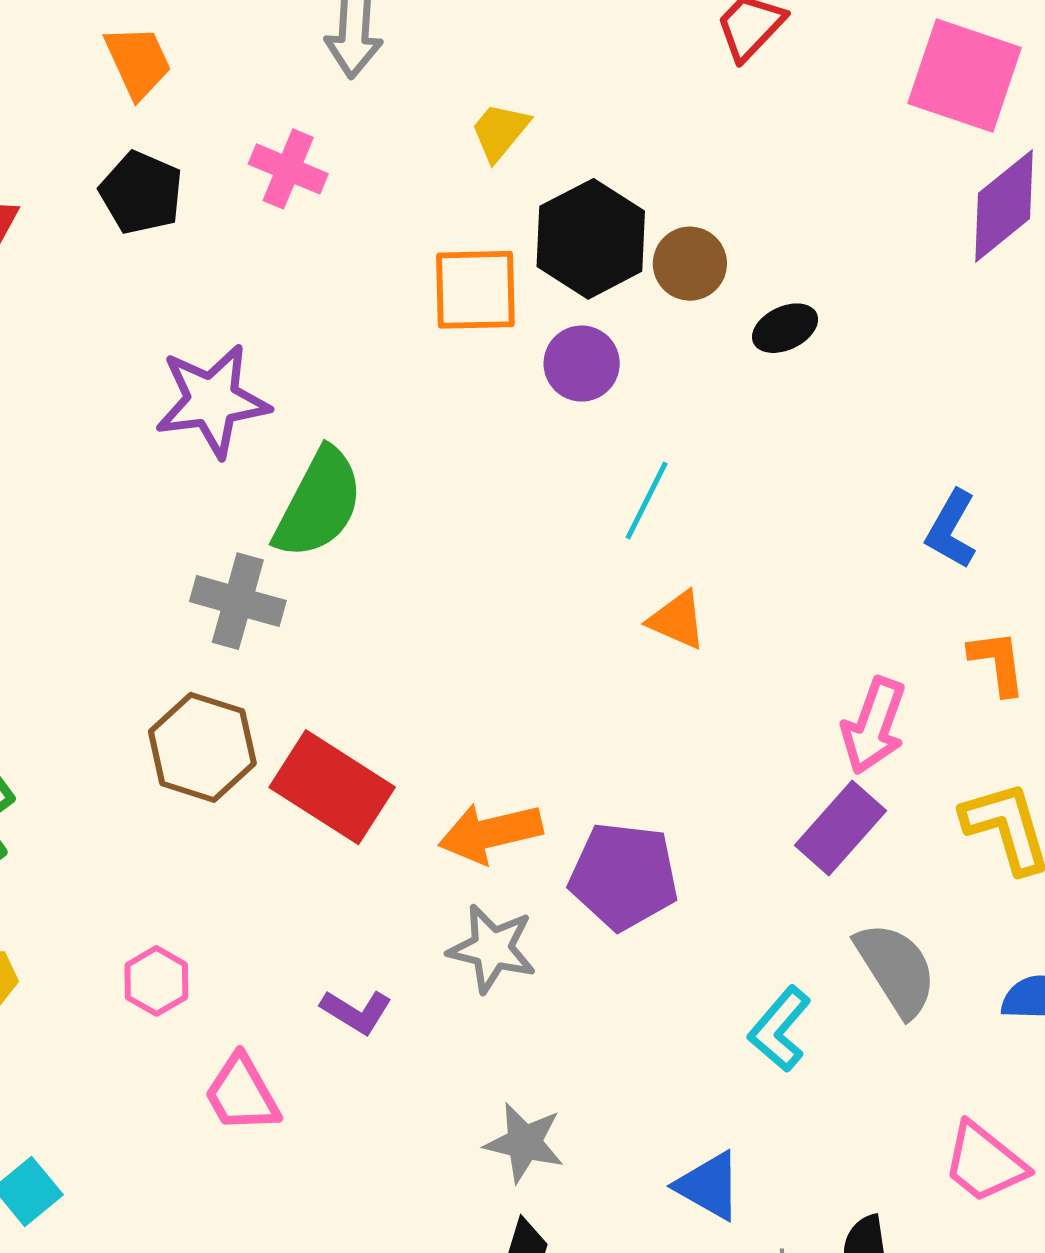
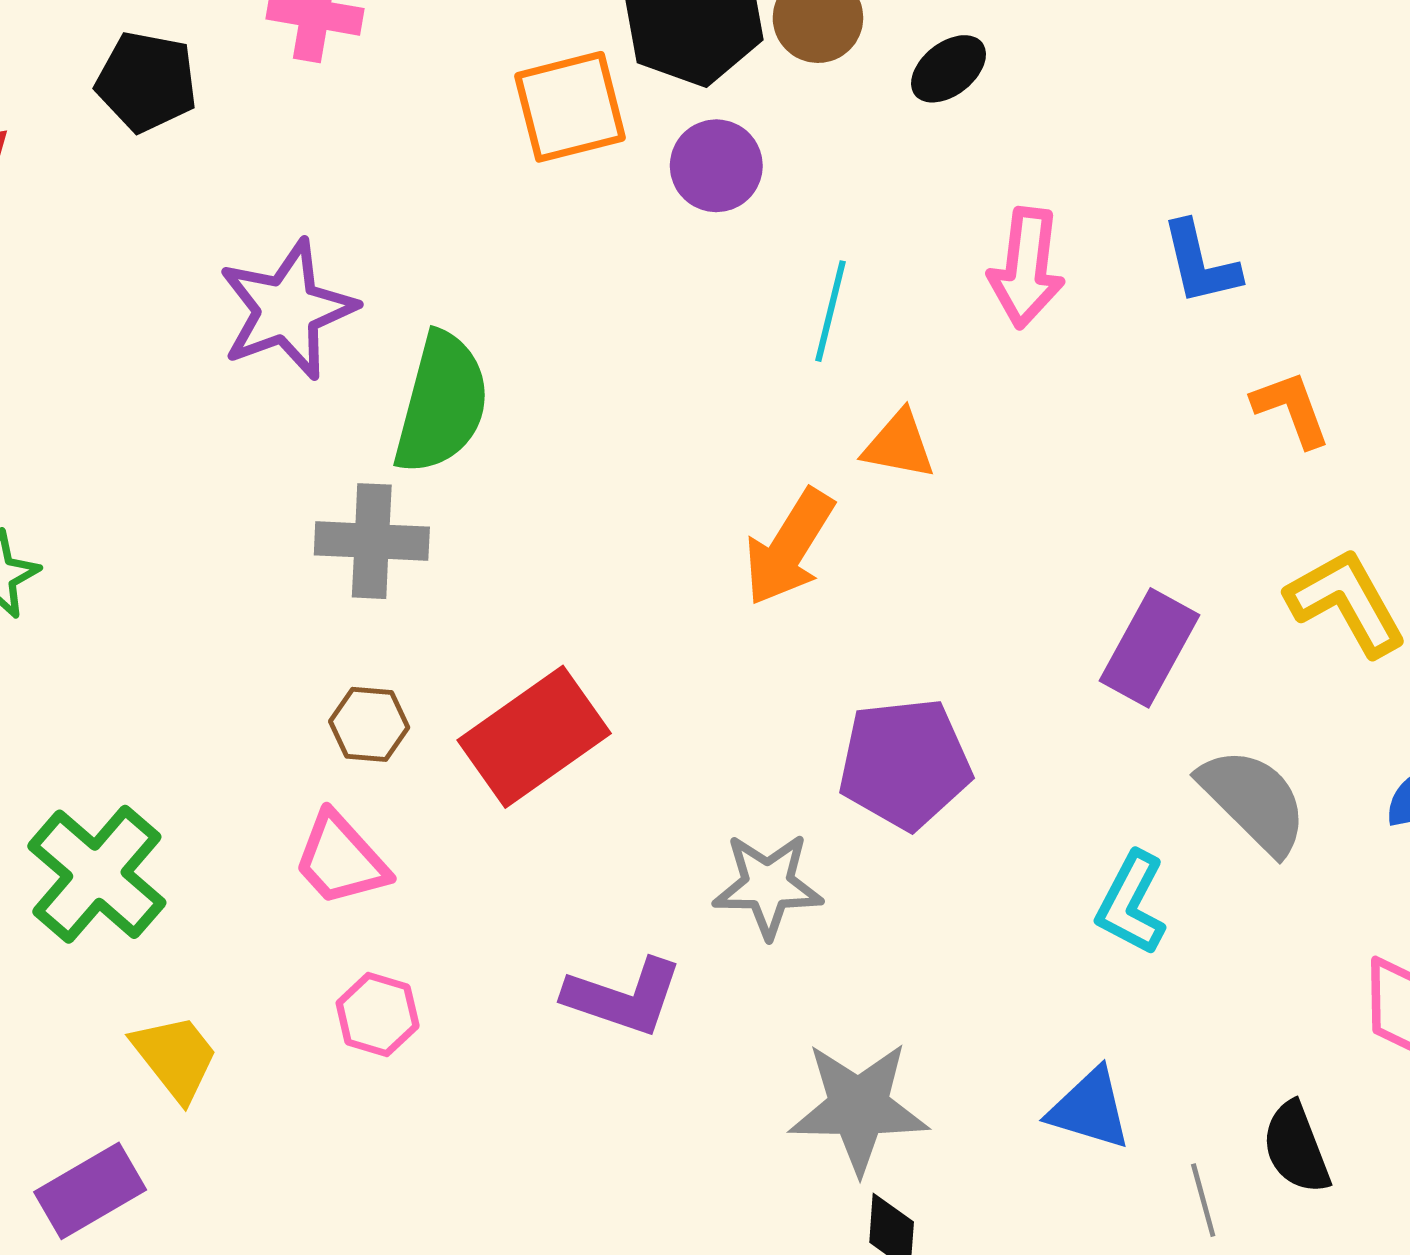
blue L-shape: (951, 529) -> (1200, 263), turned -30
pink arrow: (874, 726) -> (1026, 268), moved
brown hexagon: (202, 747) -> (369, 724), size x0.6
red rectangle: (332, 787) -> (534, 737), turned -55
orange arrow: (490, 833) -> (789, 547), moved, turned -32
purple L-shape: (356, 1012) -> (623, 997), size x1.4
pink trapezoid: (242, 1094) -> (341, 859), moved
gray star: (524, 1143) -> (859, 1107), size x1.4

